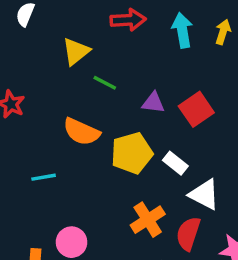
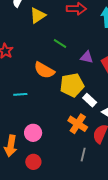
yellow triangle: (76, 51) -> (38, 15), moved
white rectangle: (175, 163) -> (90, 100), moved
orange cross: (148, 220) -> (78, 124), turned -30

